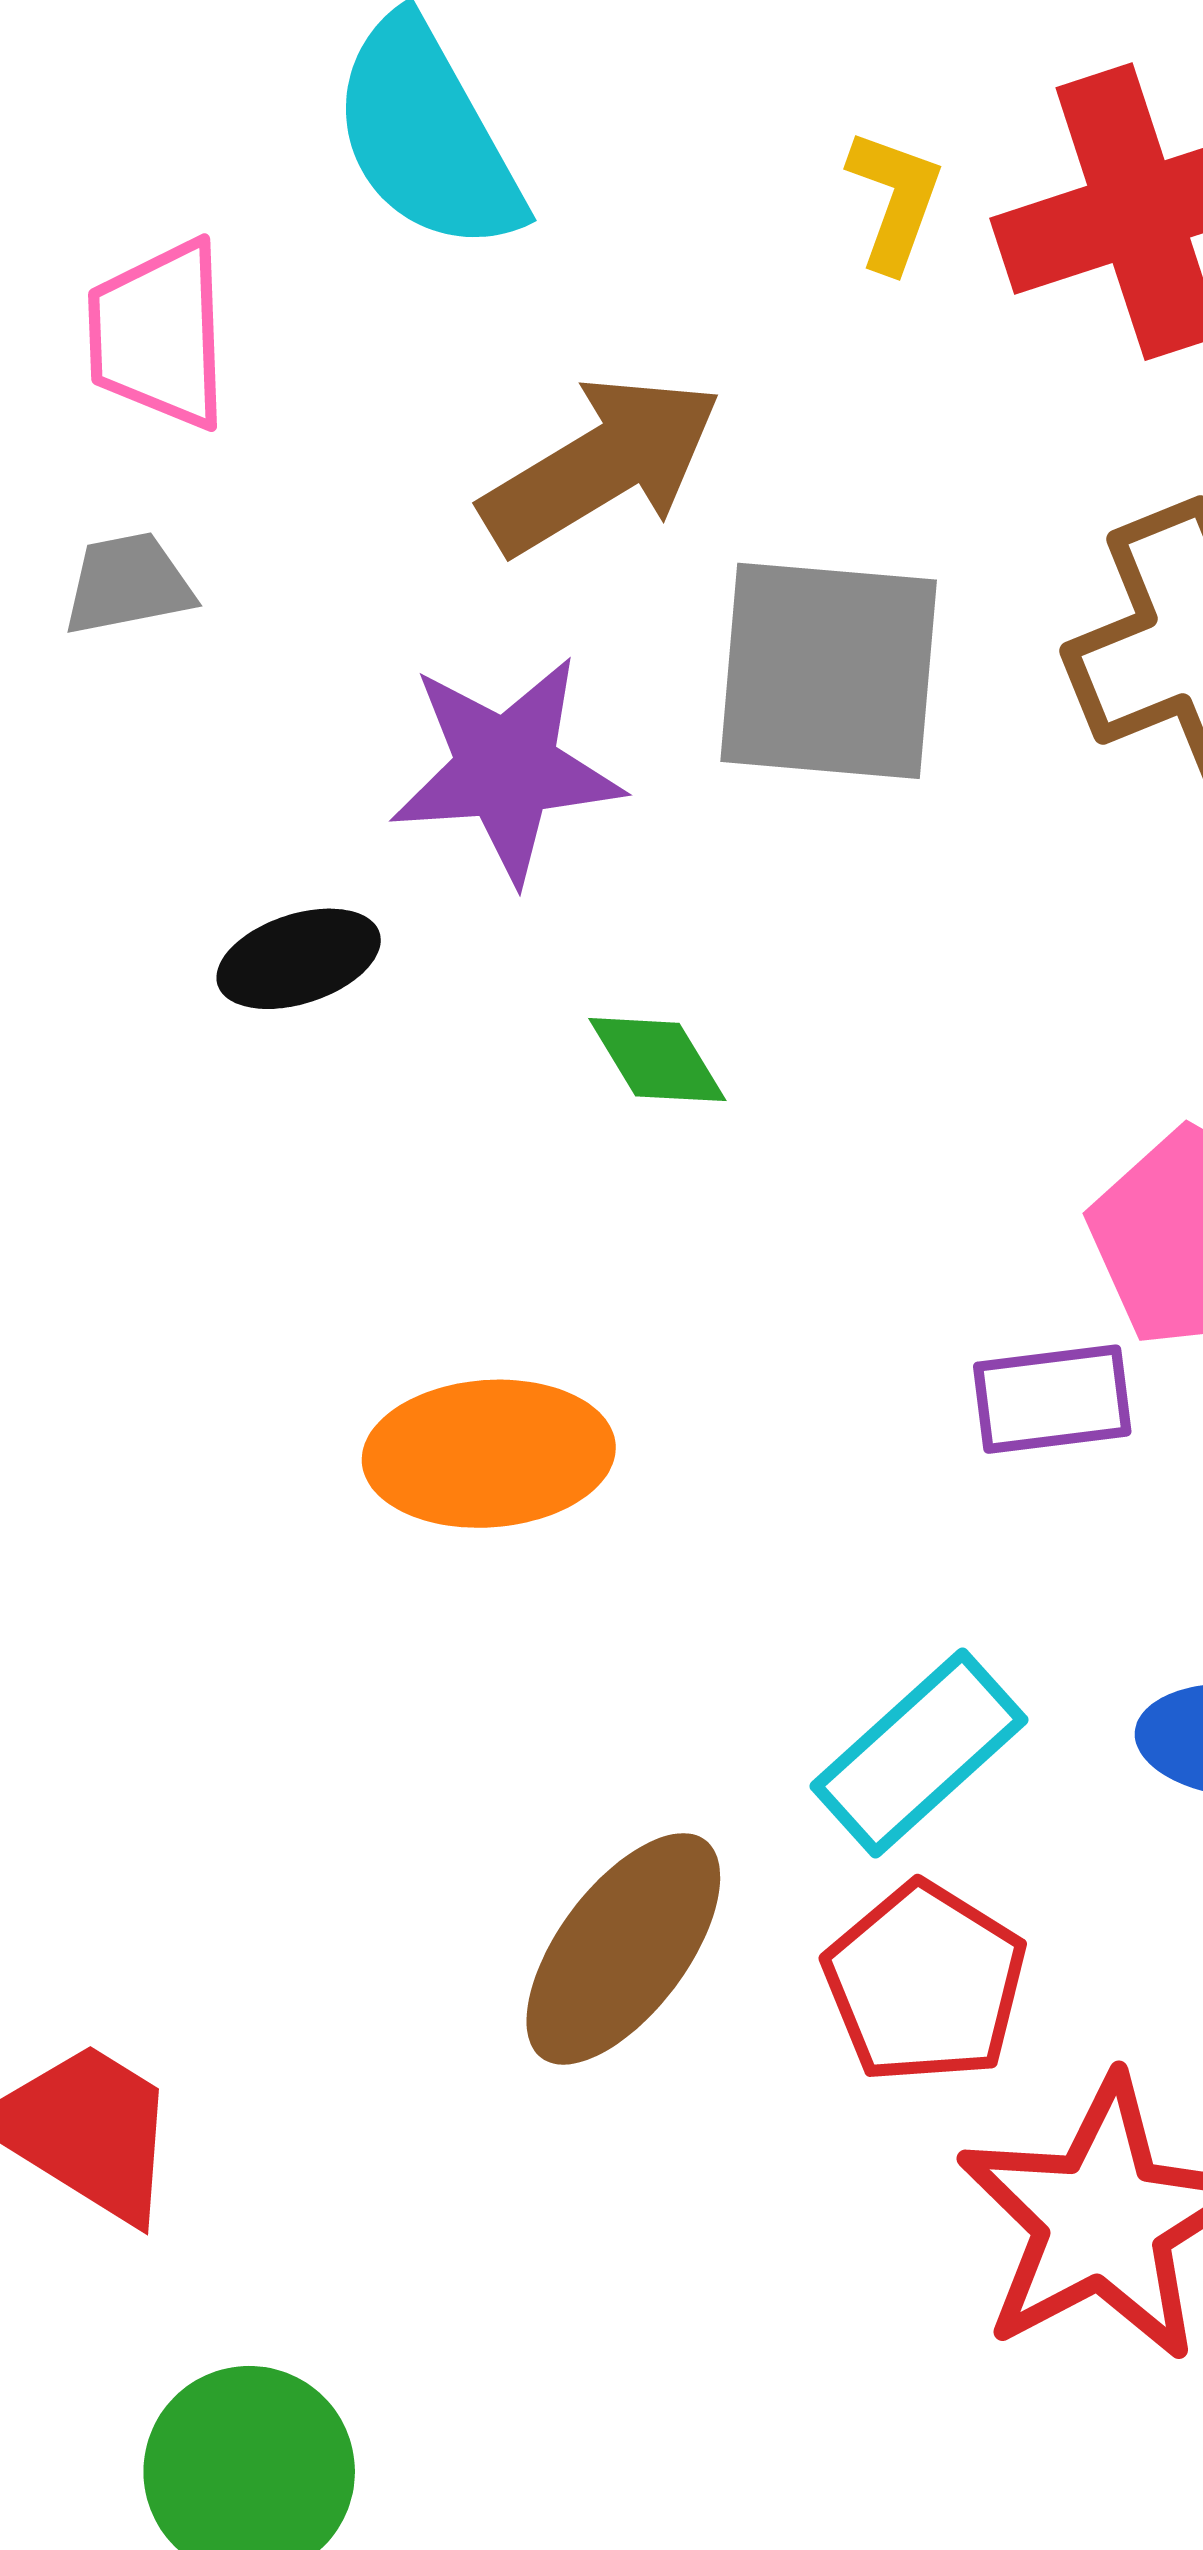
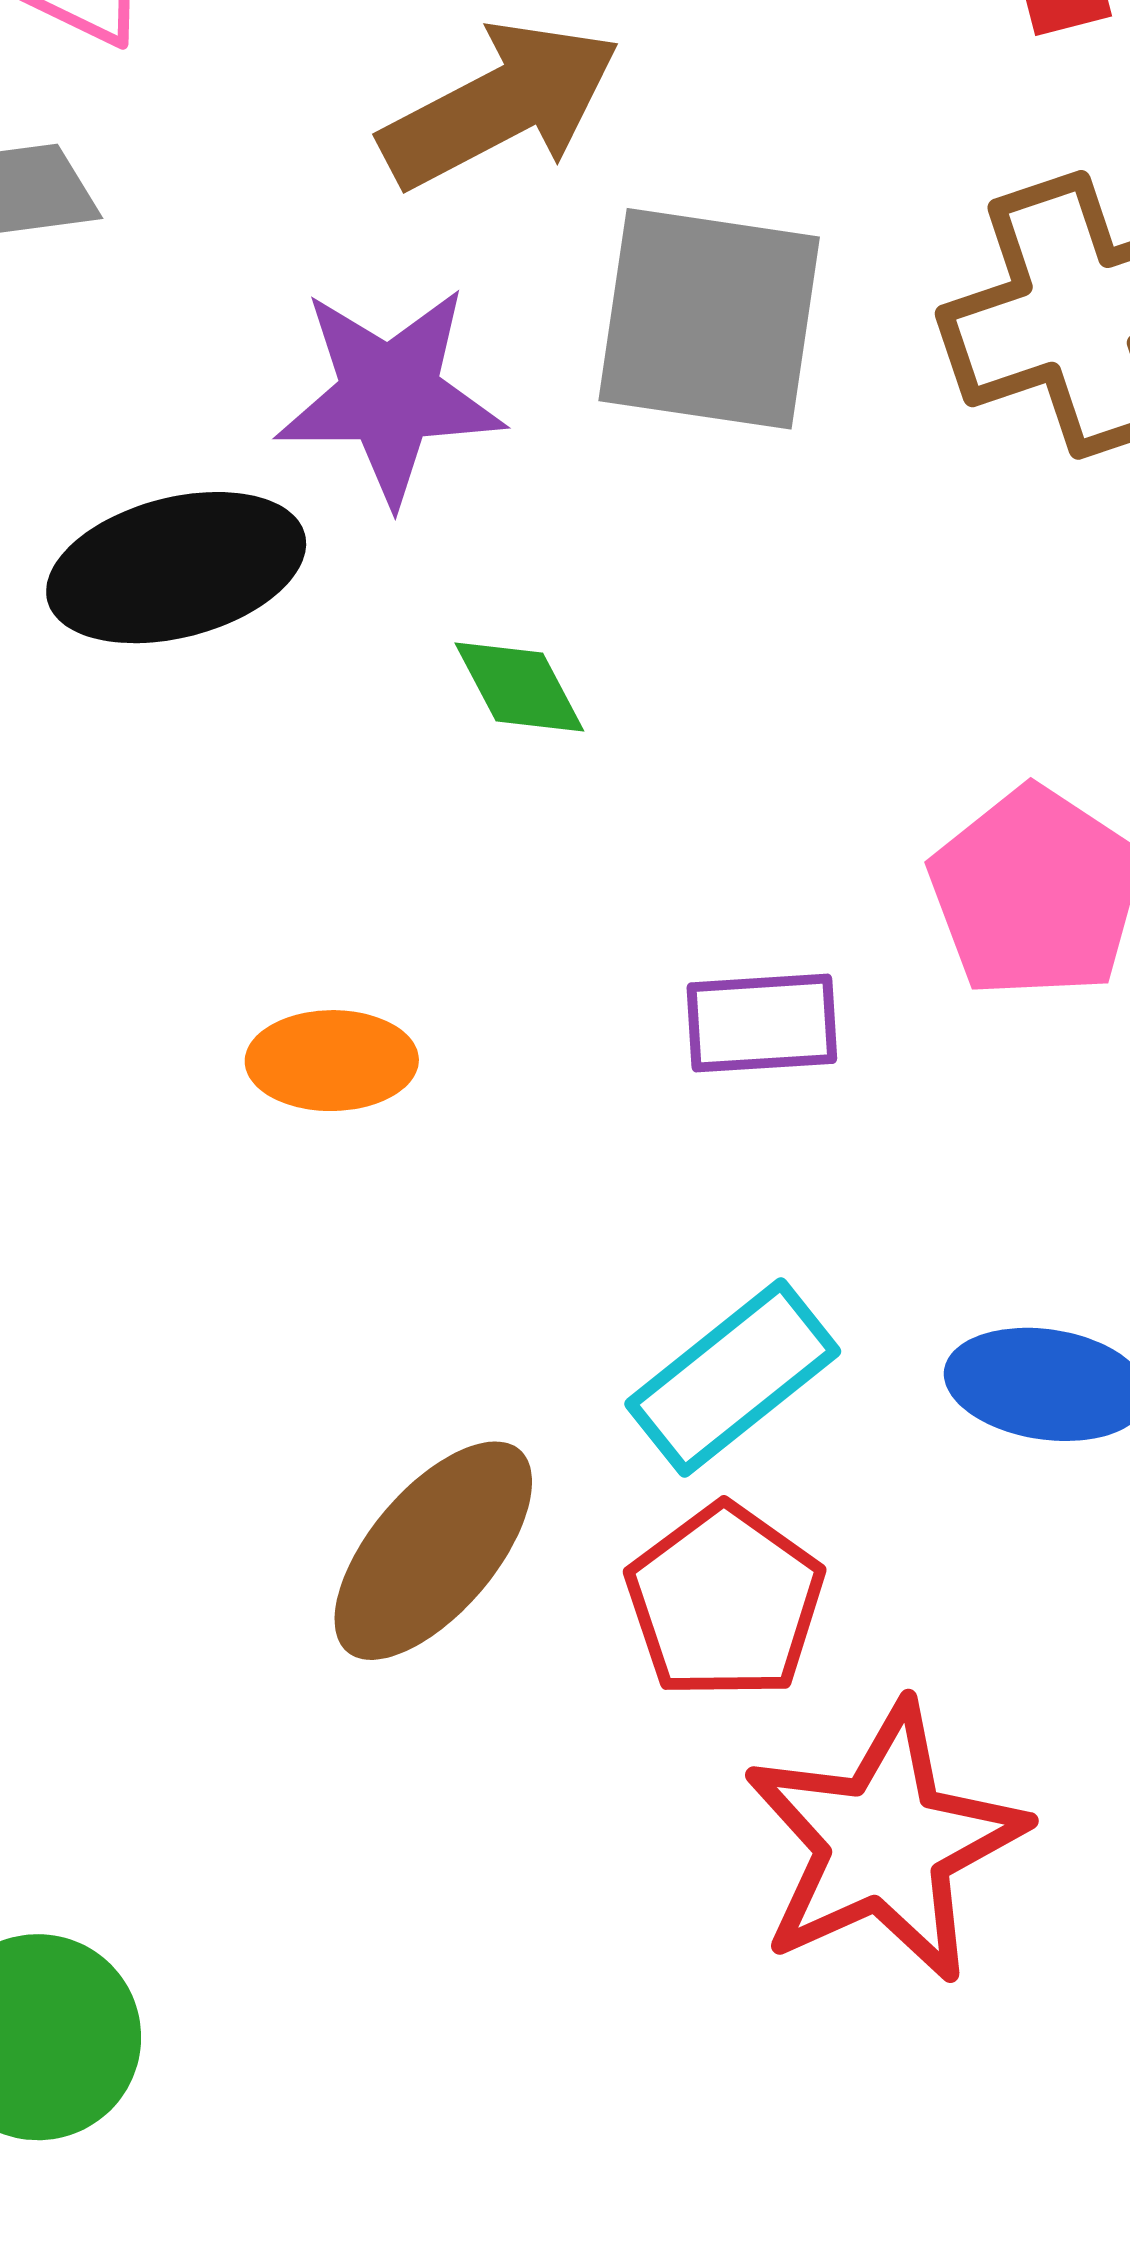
black ellipse: (299, 959) -> (176, 568), size x1.6
purple rectangle: (1052, 1399) -> (762, 1023), moved
orange ellipse: (489, 1454) -> (332, 1061), size x0.7

